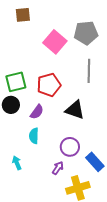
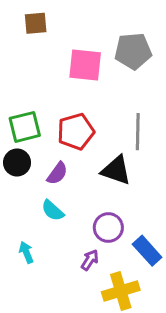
pink square: (55, 42) -> (85, 65), turned -35
gray line: (89, 71) -> (138, 132), moved
cyan semicircle: (34, 136) -> (53, 210), turned -49

